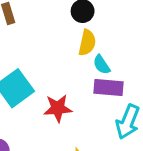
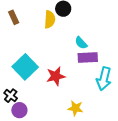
yellow semicircle: (87, 43) -> (50, 19), moved

